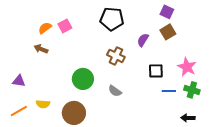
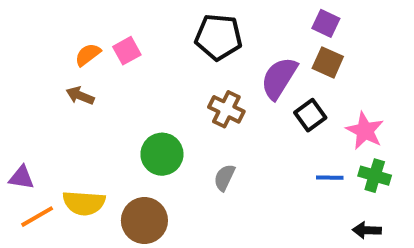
brown square: (168, 32) -> (328, 62), turned -35
purple semicircle: (143, 40) -> (279, 78), size x1.6
black square: (156, 71) -> (310, 115), moved, turned -35
purple triangle: (19, 81) -> (21, 178), moved
gray semicircle: (115, 91) -> (224, 178), turned 80
yellow semicircle: (43, 104) -> (84, 203), size x1.5

